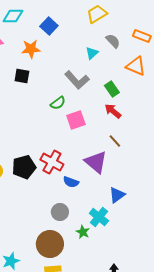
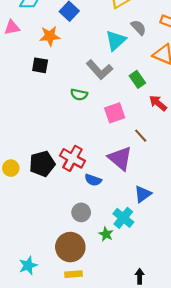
cyan triangle: (92, 53) -> (116, 40), size x1.5
green semicircle: (58, 103) -> (79, 95), turned 49
red arrow: (113, 111) -> (158, 103), moved
pink square: (76, 120) -> (115, 113), moved

